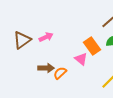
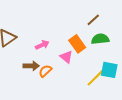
pink arrow: (46, 37) -> (42, 45), moved

